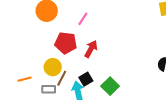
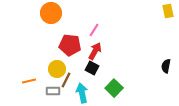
pink line: (83, 19) -> (94, 30), moved
black square: (86, 79) -> (92, 68), moved, turned -32

